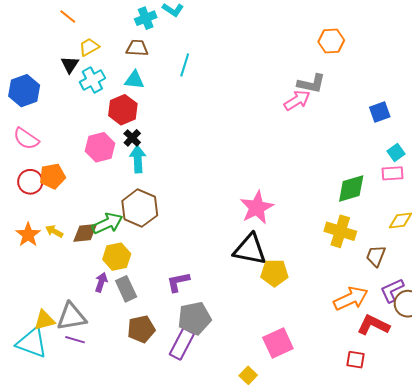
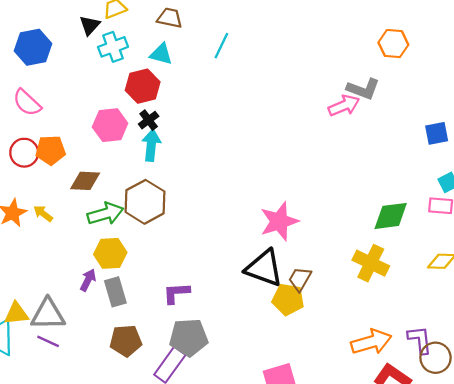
brown diamond: (85, 233) -> (85, 181), moved
brown trapezoid: (376, 256) -> (300, 279), moved
purple L-shape: (392, 290) -> (420, 340), turned 100

